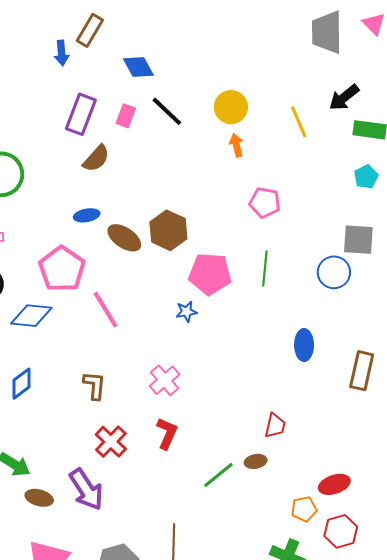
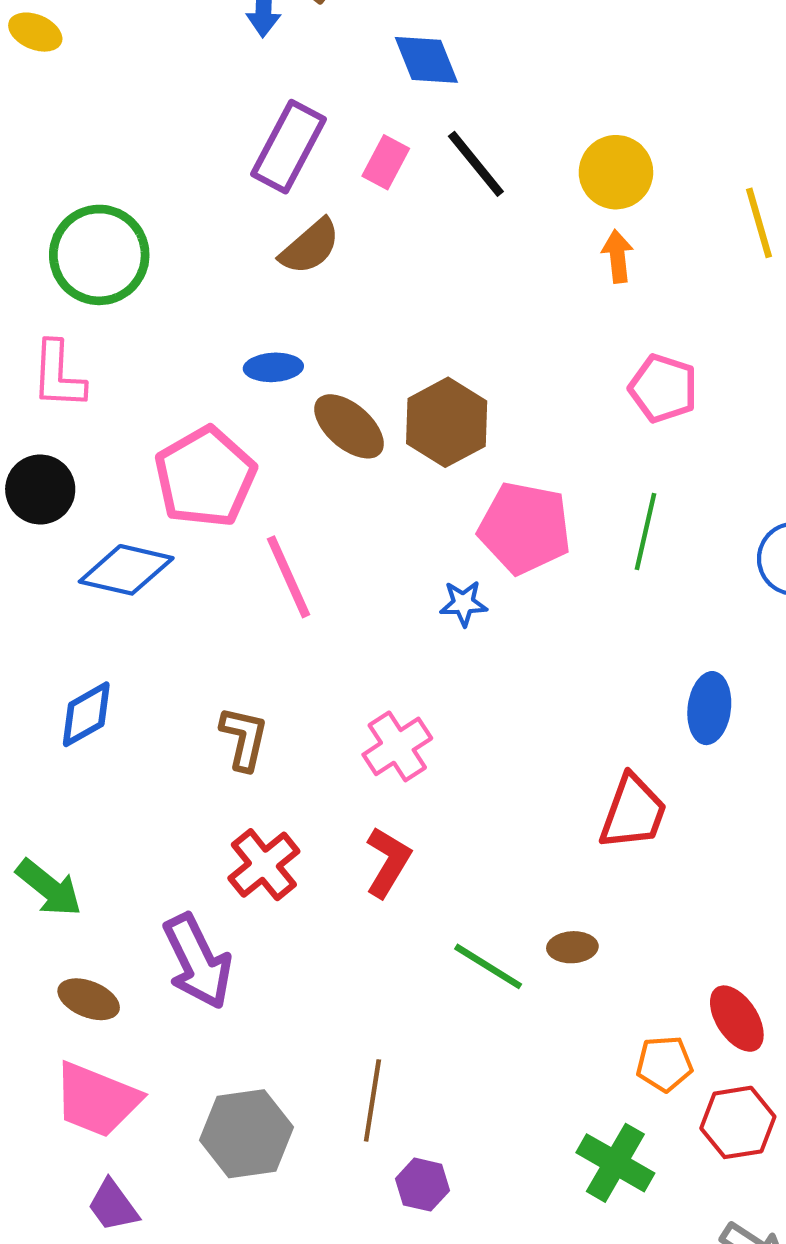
red trapezoid: (275, 426) -> (633, 812), moved, size x1.4
green line: (218, 475) -> (488, 966), turned 64
red ellipse: (334, 484) -> (737, 1019), turned 68
brown ellipse: (39, 498) -> (89, 999), moved

